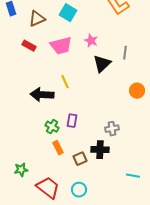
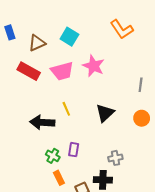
pink star: (91, 41) -> (94, 66), size x1.5
red rectangle: (29, 46) -> (29, 71), size x1.5
gray line: (125, 53) -> (141, 85), moved
black triangle: (102, 64) -> (105, 113), moved

